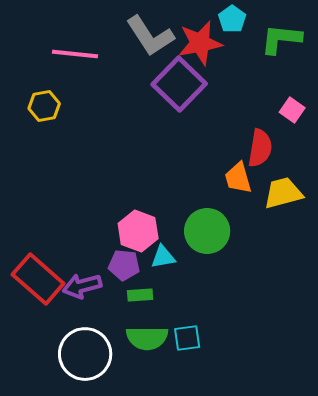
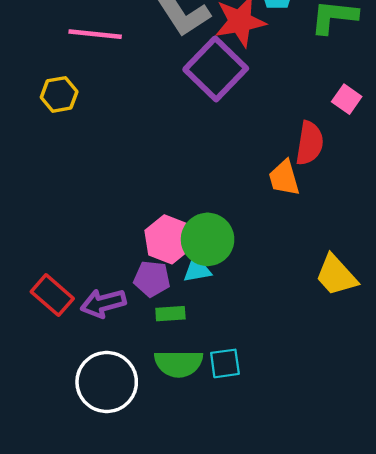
yellow trapezoid: (283, 193) -> (336, 275), moved, turned -117
green circle: (207, 231) -> (208, 239), moved
red rectangle: (38, 279) -> (52, 295), size x0.7

